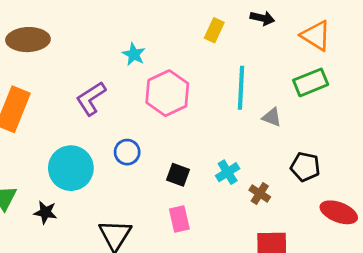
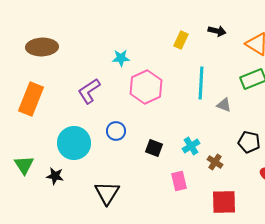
cyan star: (134, 54) -> (121, 58), turned -30
pink rectangle: (179, 219) -> (179, 181), moved

